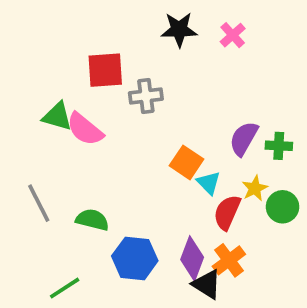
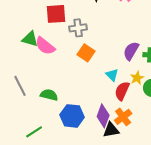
orange square: (186, 162) -> (86, 53), moved
black triangle: (207, 284) -> (111, 130), turned -42

